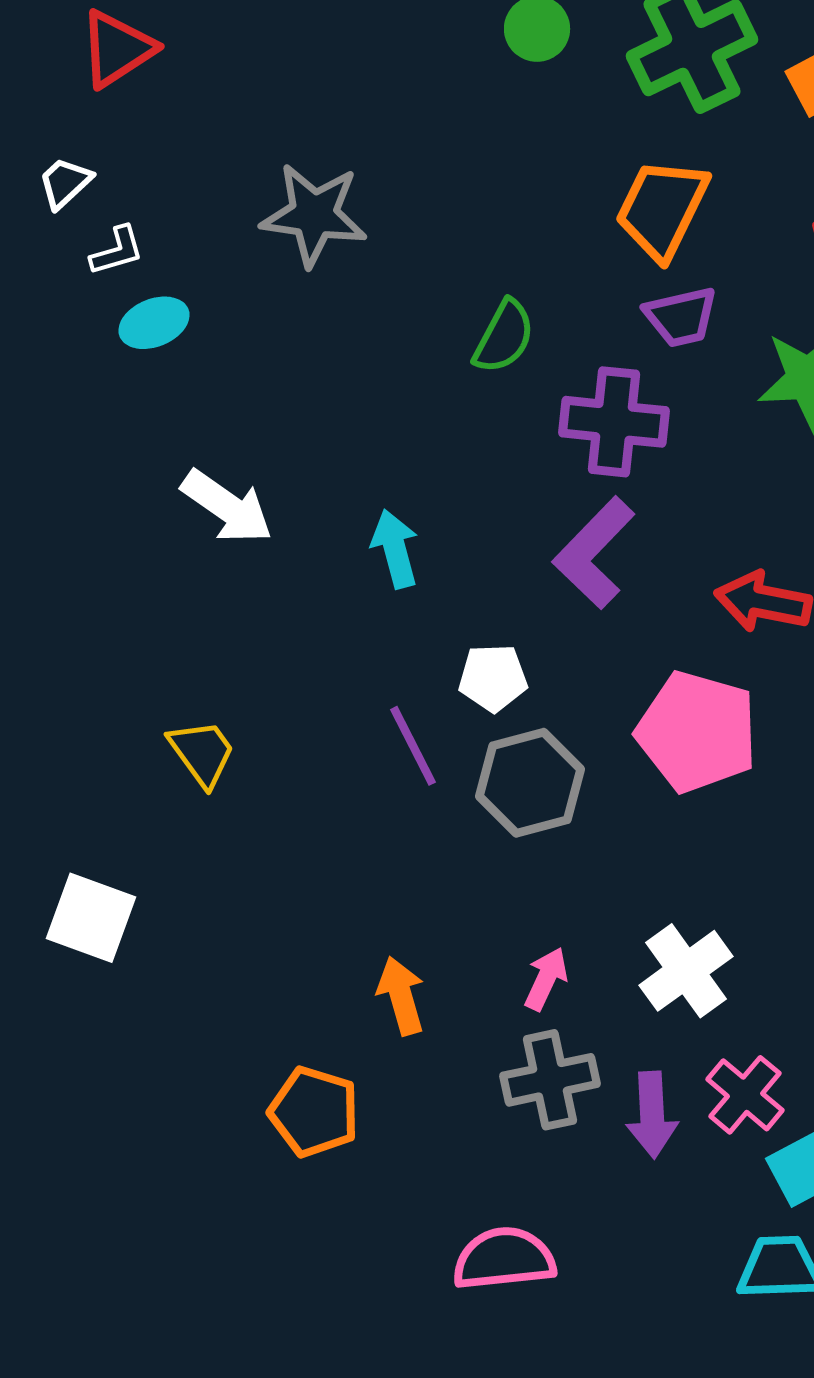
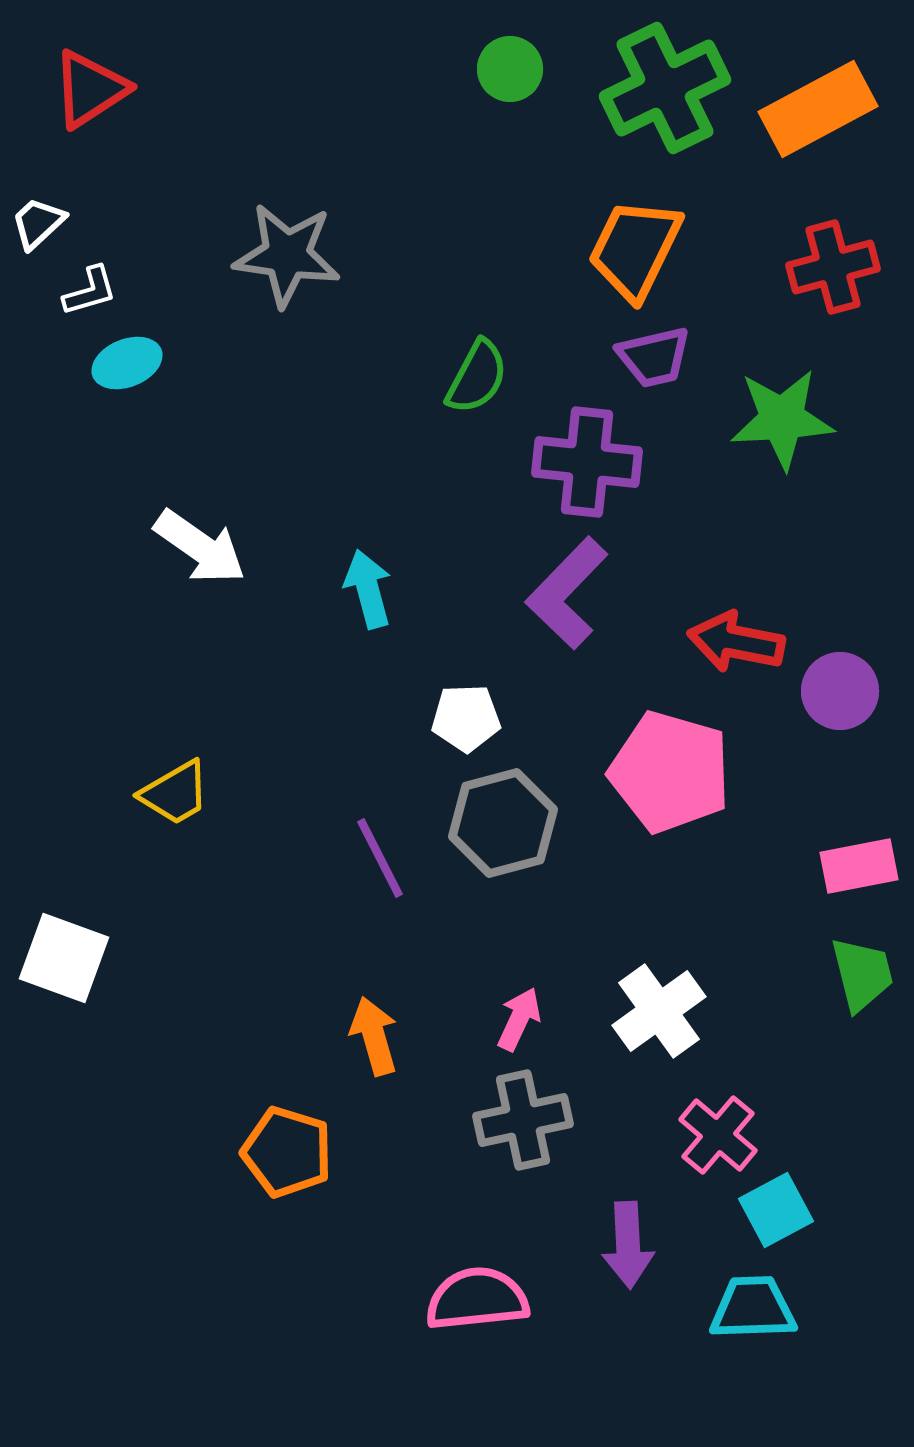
purple line: (413, 746) -> (380, 858), moved
yellow trapezoid: (202, 753) -> (175, 793), turned 96
purple arrow: (652, 1115) -> (628, 1245), moved

